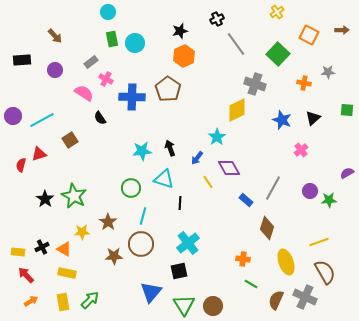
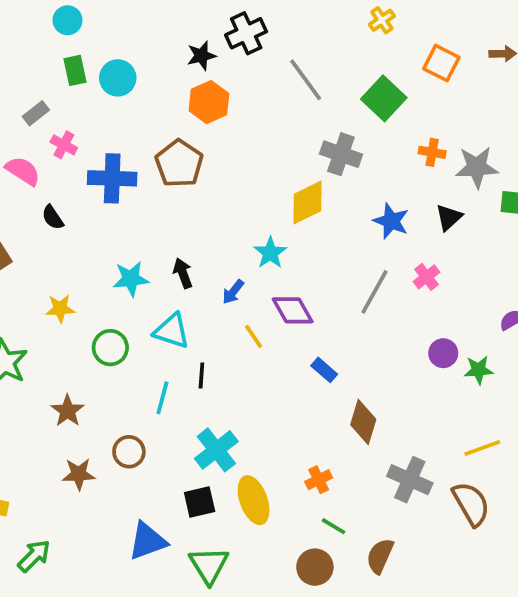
black cross: (217, 19) -> (246, 33), moved, size x1.5
gray star: (328, 72) -> (477, 167), moved, size x1.6
gray line: (273, 188) -> (374, 292), moved
cyan line: (143, 216) -> (162, 398), moved
yellow star: (82, 232) -> (60, 309), moved
yellow line: (319, 242) -> (482, 448), moved
brown circle: (141, 244) -> (129, 452), size x0.7
orange cross: (243, 259) -> (319, 480), turned -32
yellow ellipse: (286, 262) -> (254, 500), moved
blue triangle: (151, 292) -> (148, 541), turned 30
gray cross: (305, 297) -> (410, 480), moved
brown circle: (213, 306) -> (315, 567), moved

